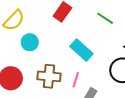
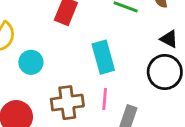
cyan rectangle: (81, 50) -> (103, 57), turned 45

